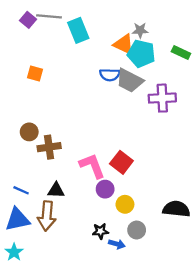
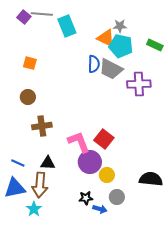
blue semicircle: (110, 75) -> (94, 64), turned -90
brown circle: (29, 132) -> (28, 97), moved
purple circle: (105, 189) -> (90, 162), size x1.5
cyan star: (14, 252) -> (34, 209), moved

